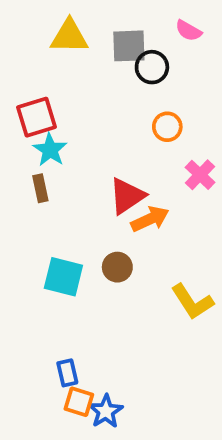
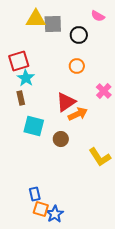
gray square: (129, 46) -> (53, 24), moved
orange circle: (167, 127) -> (77, 66), moved
cyan square: (63, 277) -> (34, 126), moved

